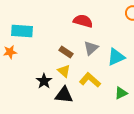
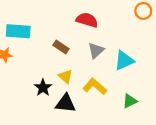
brown rectangle: (66, 52) -> (61, 47), moved

